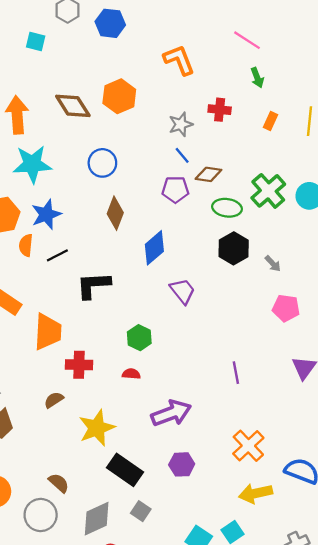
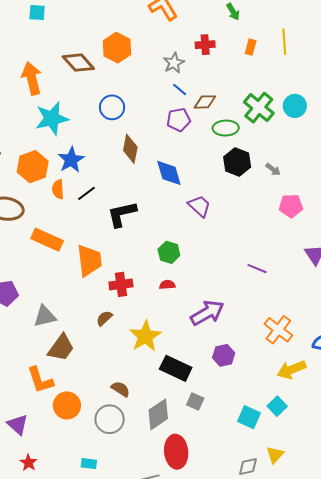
blue diamond: (154, 248) -> (169, 173), turned -56
purple line: (236, 373) -> (257, 269), turned -48

